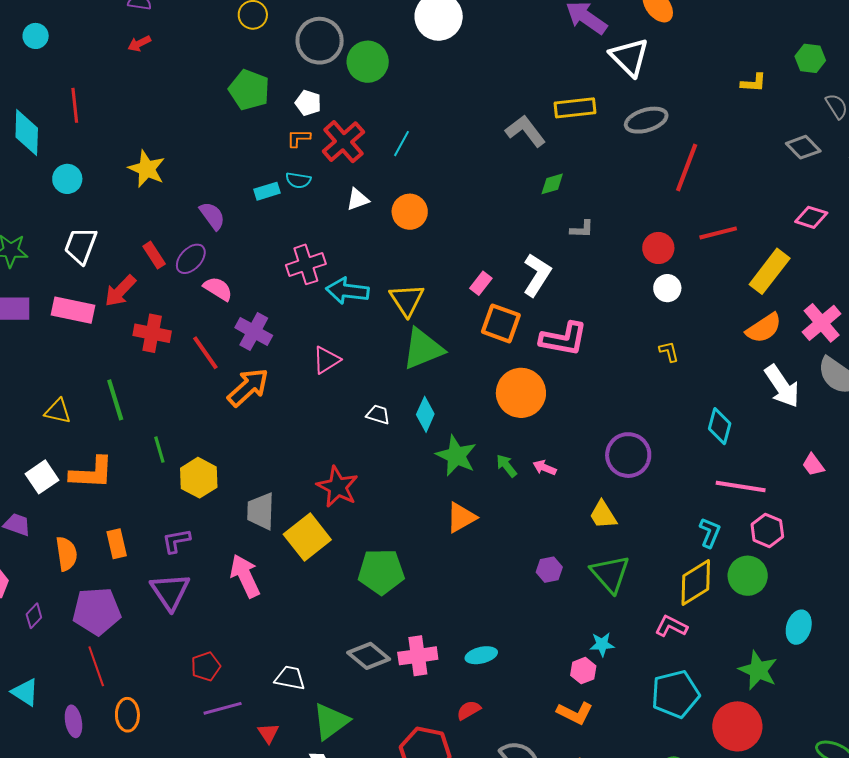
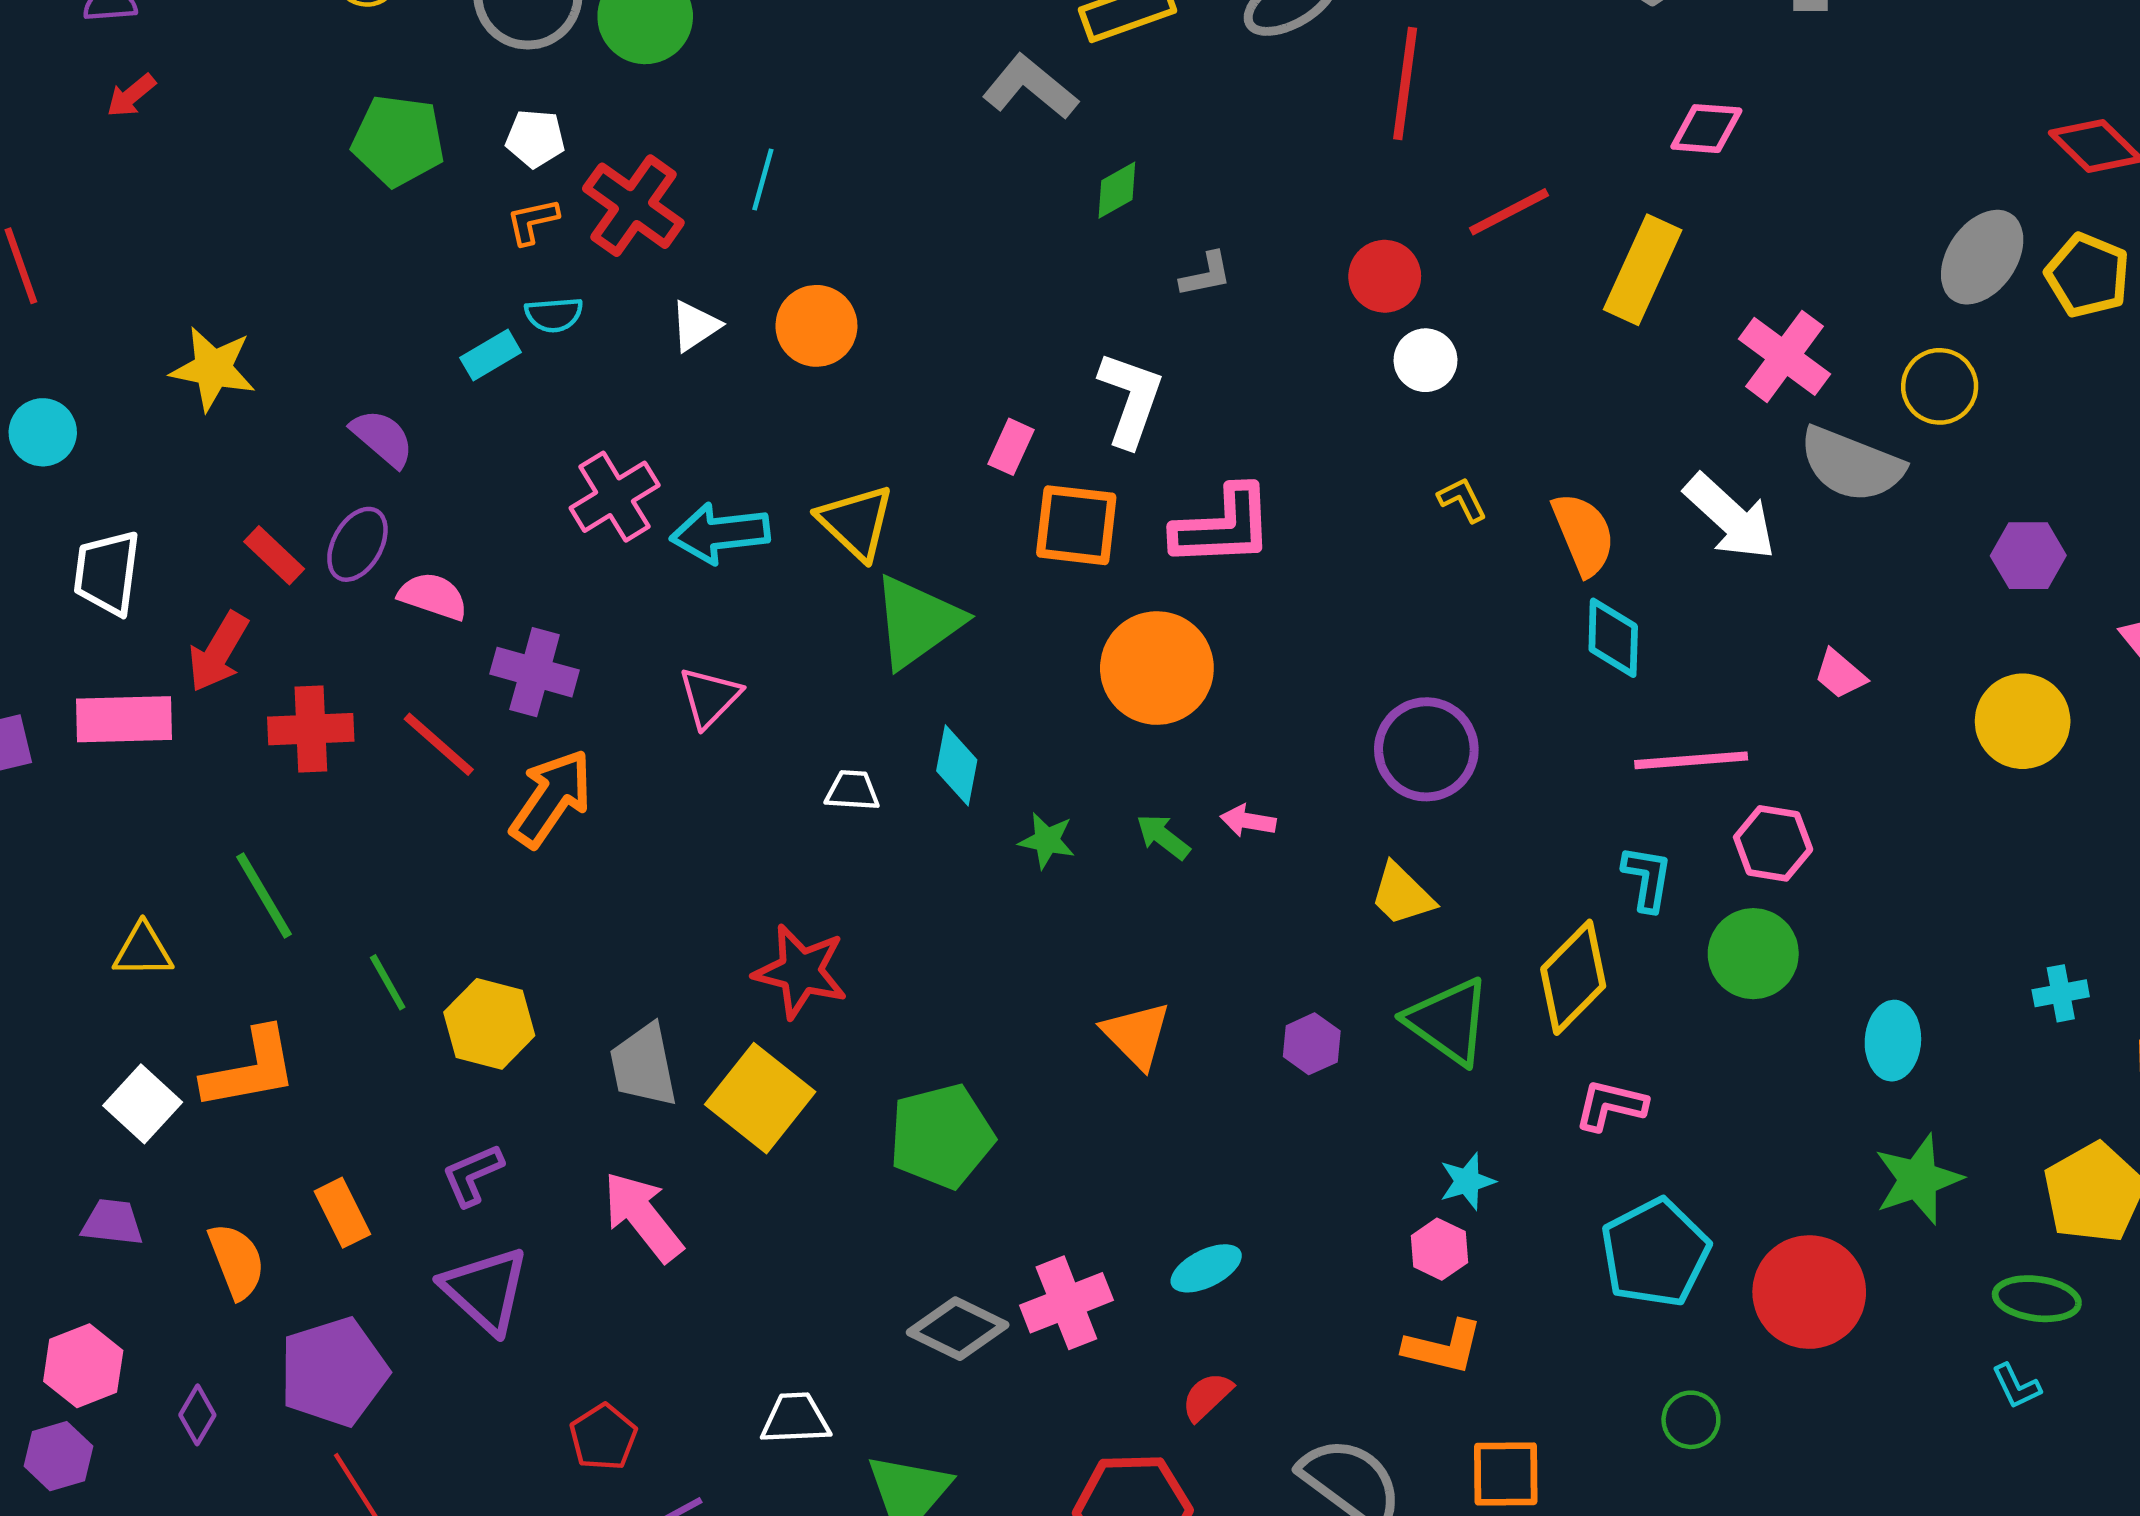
orange semicircle: (764, 328) -> (1583, 534), moved, turned -66
green star: (456, 456) -> (1047, 841), size x0.6
orange triangle: (461, 517) -> (1136, 1035), moved, turned -32
yellow diamond: (696, 582) -> (1573, 977), moved
green star: (758, 670) -> (1918, 1179), moved, turned -30

